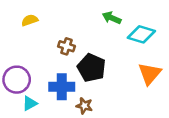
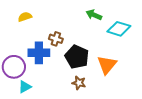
orange triangle: (150, 74) -> (107, 65), moved
blue cross: (62, 87) -> (39, 53), moved
brown star: (84, 106) -> (79, 83), moved

